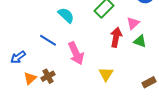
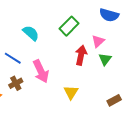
green triangle: (140, 41) -> (105, 59), turned 48
brown cross: (48, 76) -> (16, 83), moved

